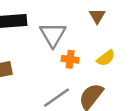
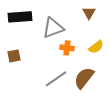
gray triangle: (53, 35) -> (53, 28), turned 40

